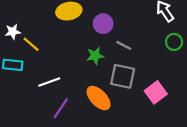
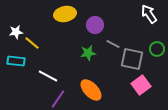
green circle: (174, 42) -> (157, 49), moved
gray square: (123, 76) -> (132, 59), moved
white line: (49, 82) -> (48, 76), turned 48

